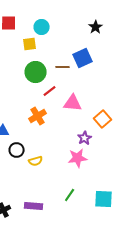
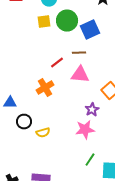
yellow square: (30, 44) -> (44, 22), moved
brown line: (63, 67) -> (79, 53), moved
green circle: (36, 72) -> (67, 21), moved
green line: (70, 195) -> (90, 160), moved

